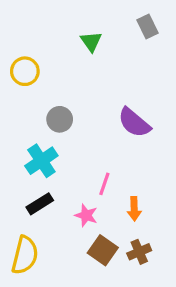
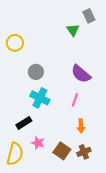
green triangle: (91, 41) -> (73, 30), moved
cyan cross: (41, 161) -> (40, 98), moved, turned -30
pink line: (104, 184) -> (75, 100), moved
pink star: (86, 215) -> (38, 143), moved

